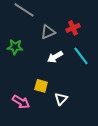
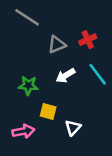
green star: (15, 47) -> (28, 85), moved
pink arrow: (21, 102) -> (23, 131), turned -42

